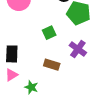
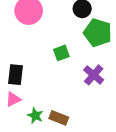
brown rectangle: (52, 65) -> (59, 118), moved

